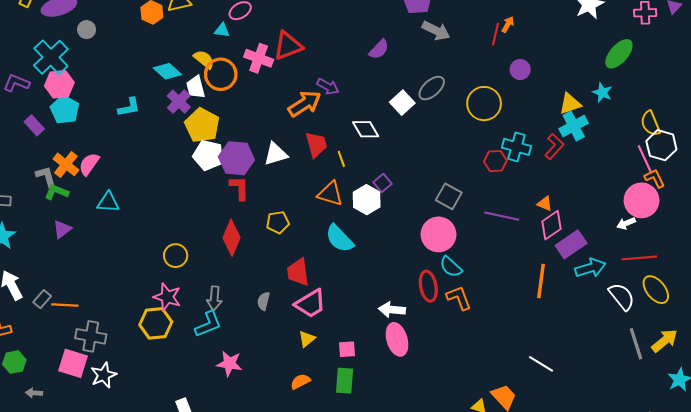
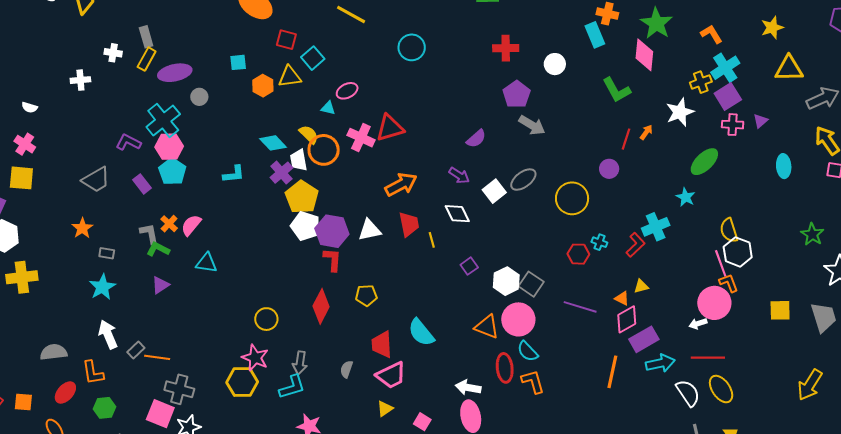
orange arrow: (508, 24) -> (646, 132), moved
red line: (496, 34) -> (626, 139), moved
purple arrow: (328, 87) -> (459, 175), moved
yellow triangle: (570, 104) -> (641, 286), moved, size x0.7
cyan cross: (516, 147) -> (599, 242), size x0.6
orange cross: (66, 164) -> (169, 224), size x0.7
orange triangle: (330, 194) -> (487, 327), moved
white hexagon: (367, 200) -> (506, 281), moved
cyan semicircle: (340, 239) -> (421, 332), moved
pink square: (347, 349) -> (422, 422), turned 30

